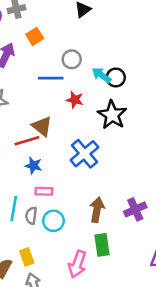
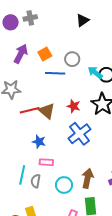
orange square: (35, 36) -> (45, 54), moved
red star: (75, 100) -> (74, 106), moved
red line: (27, 141) -> (30, 110), moved
cyan circle: (53, 221) -> (64, 185), moved

